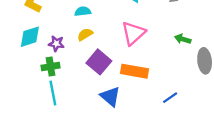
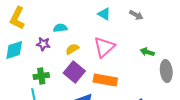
yellow semicircle: (85, 34) -> (72, 49), moved
purple star: (56, 44) -> (43, 44), moved
green cross: (51, 67) -> (41, 76), moved

